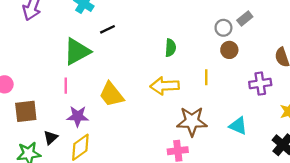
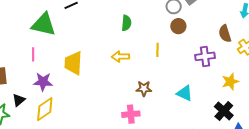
green triangle: (77, 51) -> (44, 24), turned 40
yellow arrow: (165, 86) -> (120, 57), size x0.7
yellow trapezoid: (111, 94) -> (73, 63), turned 40
brown star: (192, 121) -> (144, 89), size x0.6

